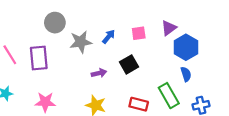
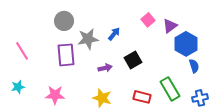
pink square: (139, 33) -> (148, 20), moved, turned -32
purple rectangle: (39, 58) -> (66, 55), moved
blue semicircle: (186, 74) -> (194, 66), moved

